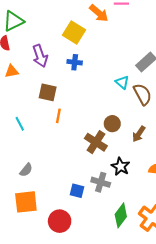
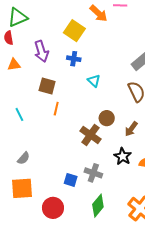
cyan triangle: (122, 82) -> (94, 81), moved
black star: (120, 167) -> (123, 156), moved
green diamond: (121, 215) -> (98, 206), moved

